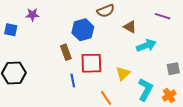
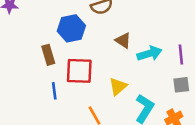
purple line: (162, 16) -> (181, 54), moved, turned 63
brown triangle: (130, 27) -> (123, 40), moved

